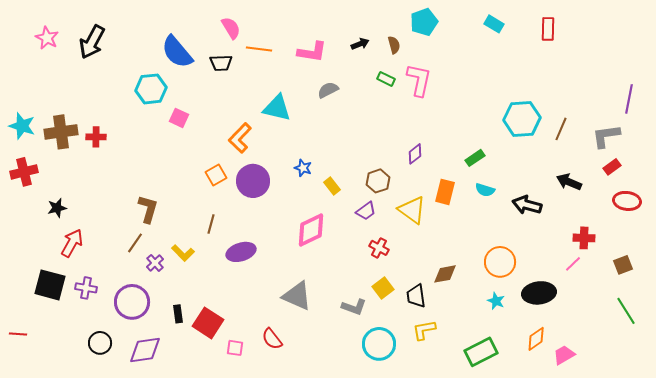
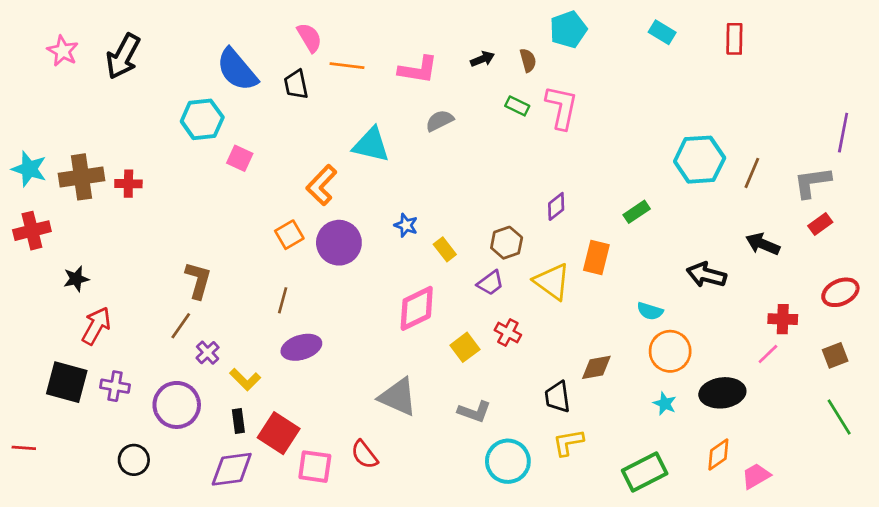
black trapezoid: (221, 63) -> (296, 84), turned 80
cyan semicircle: (485, 190) -> (650, 311), moved
red ellipse: (627, 201) -> (840, 292), moved, turned -32
purple ellipse: (241, 252) -> (301, 347), moved
yellow L-shape: (183, 253) -> (245, 379), moved
yellow square: (383, 288) -> (465, 347), moved
pink square: (235, 348) -> (315, 467), size x1.5
purple diamond: (145, 350) -> (232, 469), moved

